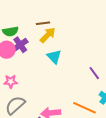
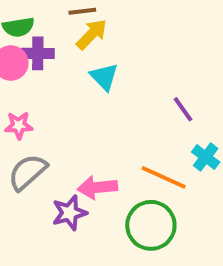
purple cross: (20, 45) -> (38, 53), turned 35

